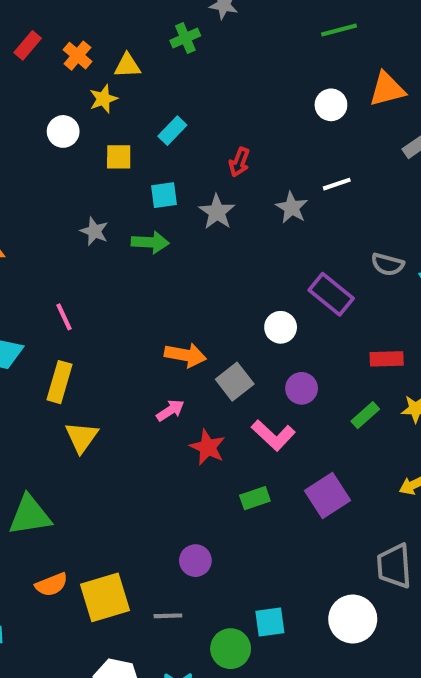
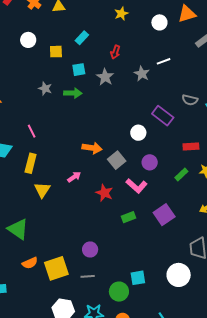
yellow star: (103, 99) -> (121, 14), moved
pink arrow: (170, 410) -> (74, 177), moved
green triangle: (30, 515) -> (18, 229), turned 45
purple circle: (195, 561) -> (90, 249), moved

